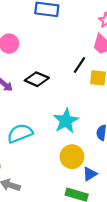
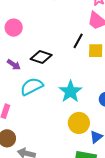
cyan semicircle: (20, 133) -> (32, 87), moved

